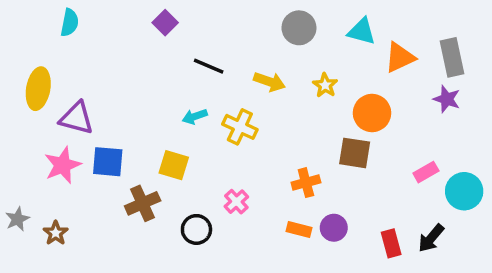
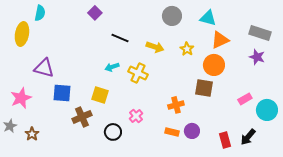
orange triangle: (400, 57) -> (220, 40), moved
gray rectangle: (452, 57) -> (260, 33), turned -60
yellow ellipse: (38, 89) -> (22, 34), moved
pink star: (63, 165) -> (21, 98), moved

